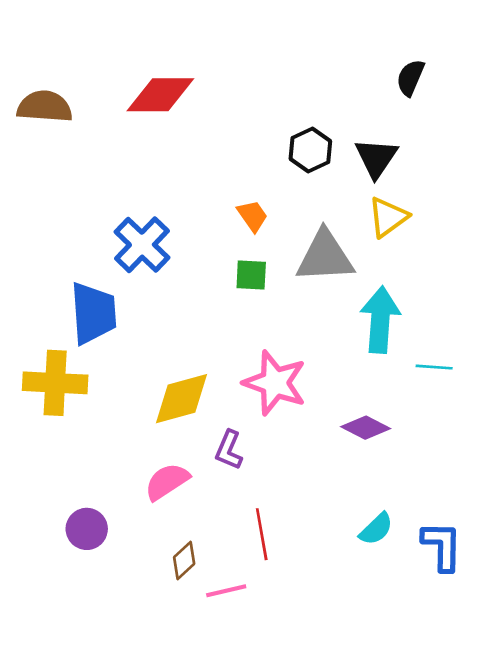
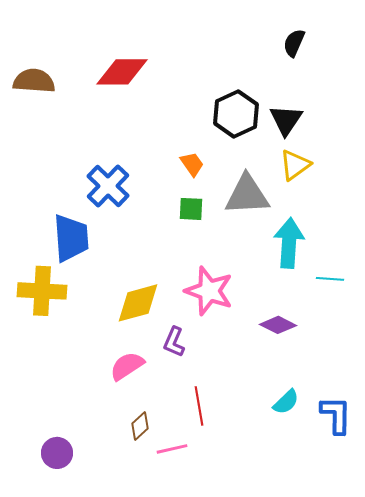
black semicircle: (410, 78) -> (294, 43), moved
black hexagon: (310, 150) -> (236, 114), size x1.4
purple circle: (87, 529) -> (57, 453), moved

